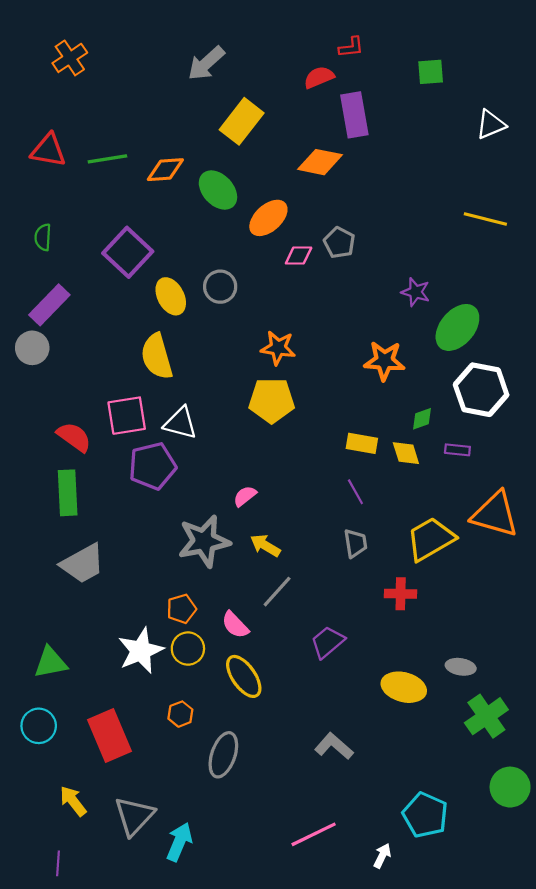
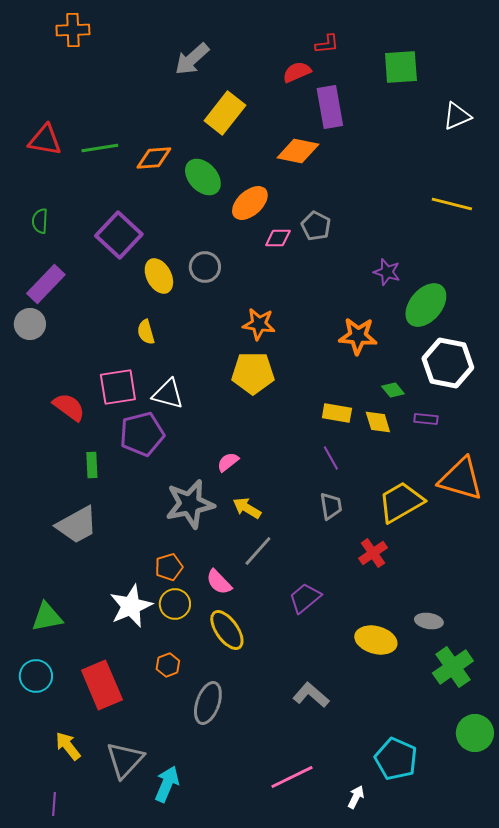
orange cross: (70, 58) -> (73, 30), moved, turned 32
green square: (431, 72) -> (401, 67), size x1.4
yellow semicircle: (157, 356) -> (146, 332), size x0.6
green diamond: (422, 419) -> (393, 390), turned 70
green rectangle: (68, 493) -> (92, 465), moved, size x0.6
red cross: (401, 594) -> (373, 553), turned -36

